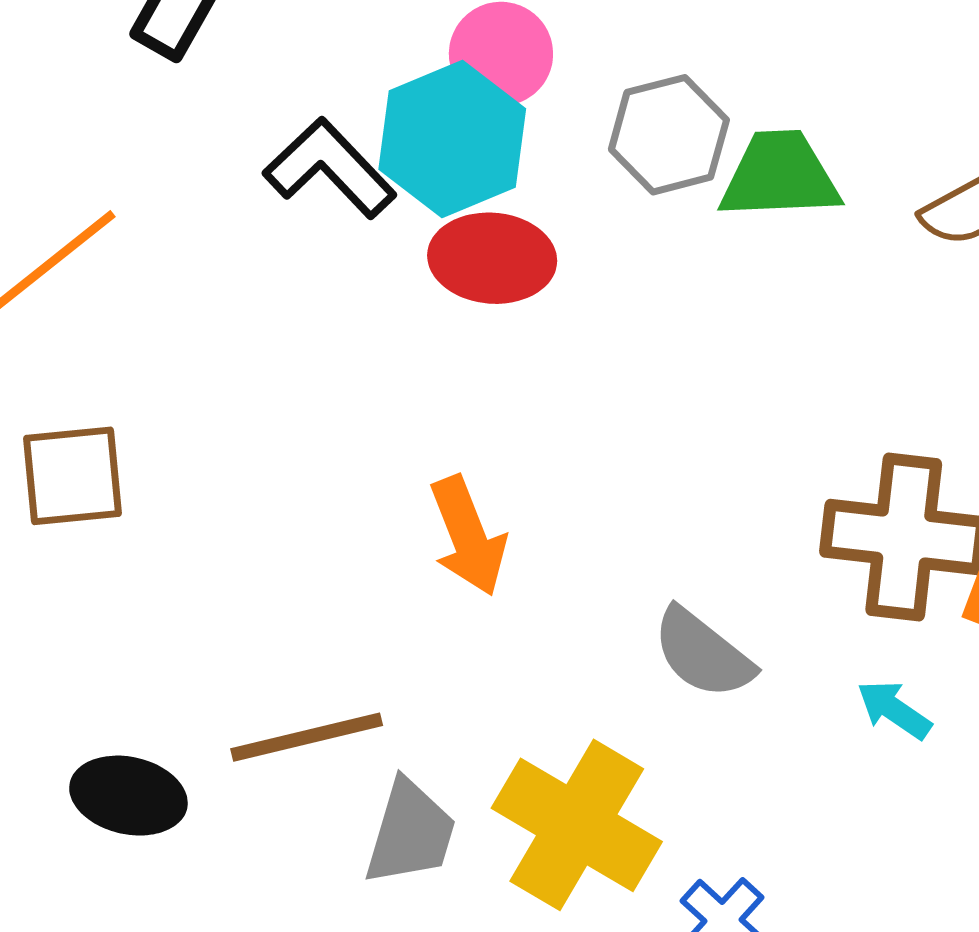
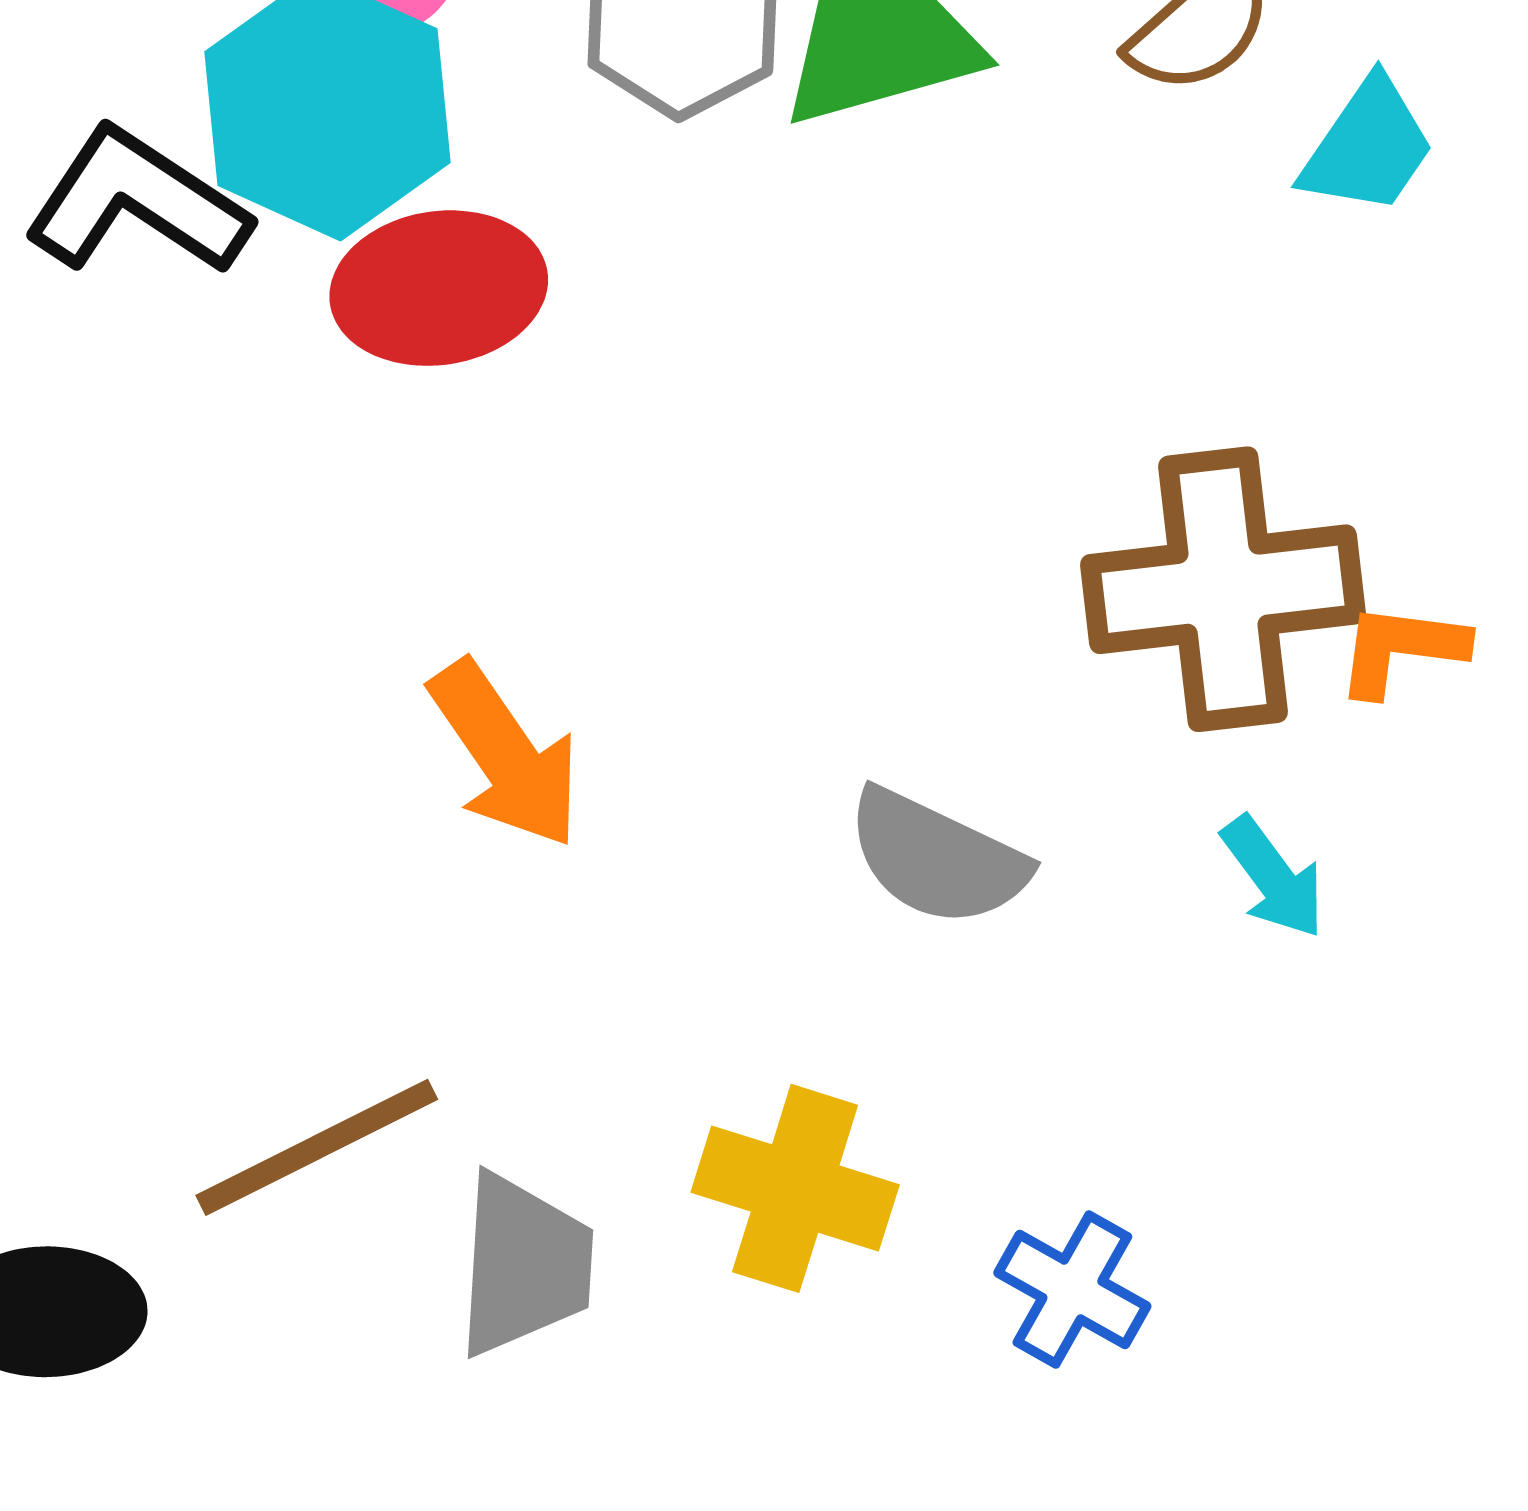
cyan arrow: (894, 710) -> (1273, 877), turned -148
yellow cross: (577, 825) -> (795, 1188), size x0.7

